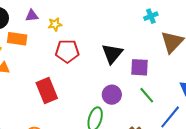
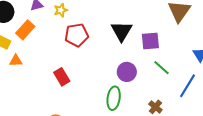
orange rectangle: (17, 39) -> (25, 30), turned -48
red rectangle: (47, 90) -> (62, 77), size x0.7

